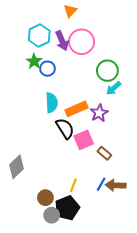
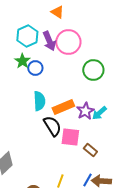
orange triangle: (70, 11) -> (57, 12), turned -40
cyan arrow: (114, 88) -> (99, 113), moved
pink square: (84, 140) -> (70, 137), turned 30

